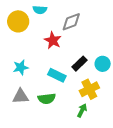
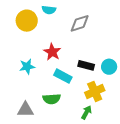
red star: (53, 40) -> (52, 52), moved
black rectangle: (80, 64) -> (86, 65), turned 56
gray triangle: (21, 96) -> (25, 110), moved

